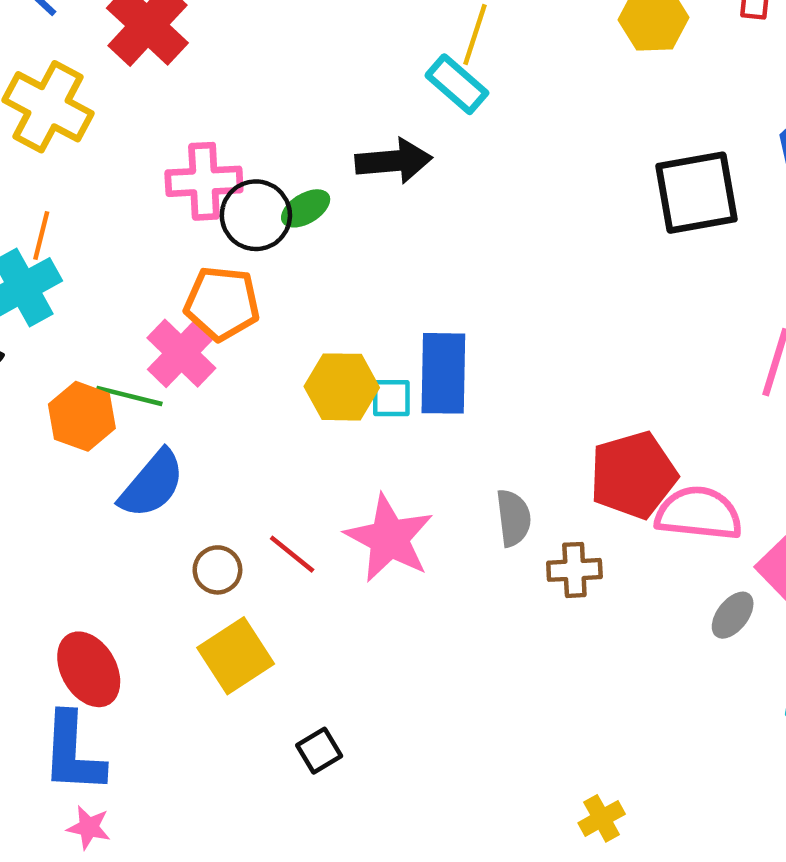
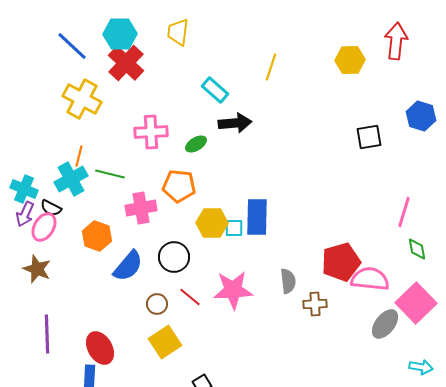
cyan rectangle: (457, 84) -> (215, 90), moved
black square: (696, 193) -> (369, 137), size x0.7
black circle: (256, 215) -> (174, 257), moved
orange pentagon: (222, 303) -> (179, 186), moved
pink cross: (181, 353) -> (141, 208), turned 36
green line: (129, 396) -> (110, 174), moved
pink star: (389, 538) -> (233, 290), turned -30
gray ellipse: (733, 615) -> (385, 324), size x1.4

